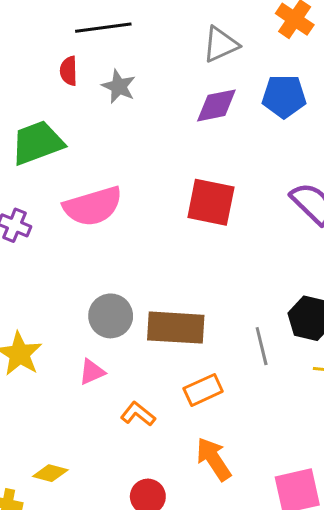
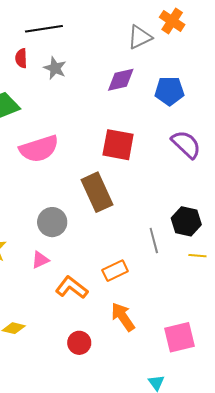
gray triangle: (221, 44) -> (140, 37), moved
blue pentagon: (284, 96) -> (169, 91), moved
brown rectangle: (176, 328) -> (97, 192), moved, turned 63
orange L-shape: (138, 414) -> (72, 288), size x1.4

